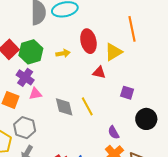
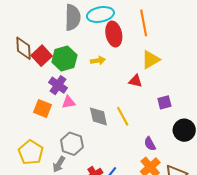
orange line: (132, 29) -> (144, 23), moved
red ellipse: (88, 41) -> (114, 34), moved
purple square: (127, 93) -> (164, 102), turned -32
gray hexagon: (25, 128) -> (72, 144), moved

